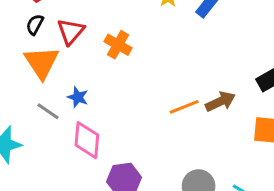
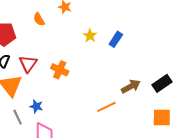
brown arrow: (220, 102) -> (131, 86), moved
gray line: (48, 111) -> (18, 117), turned 35

